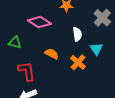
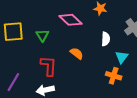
green triangle: (15, 42) -> (42, 35), turned 32
orange cross: (78, 62) -> (114, 76), moved, turned -35

